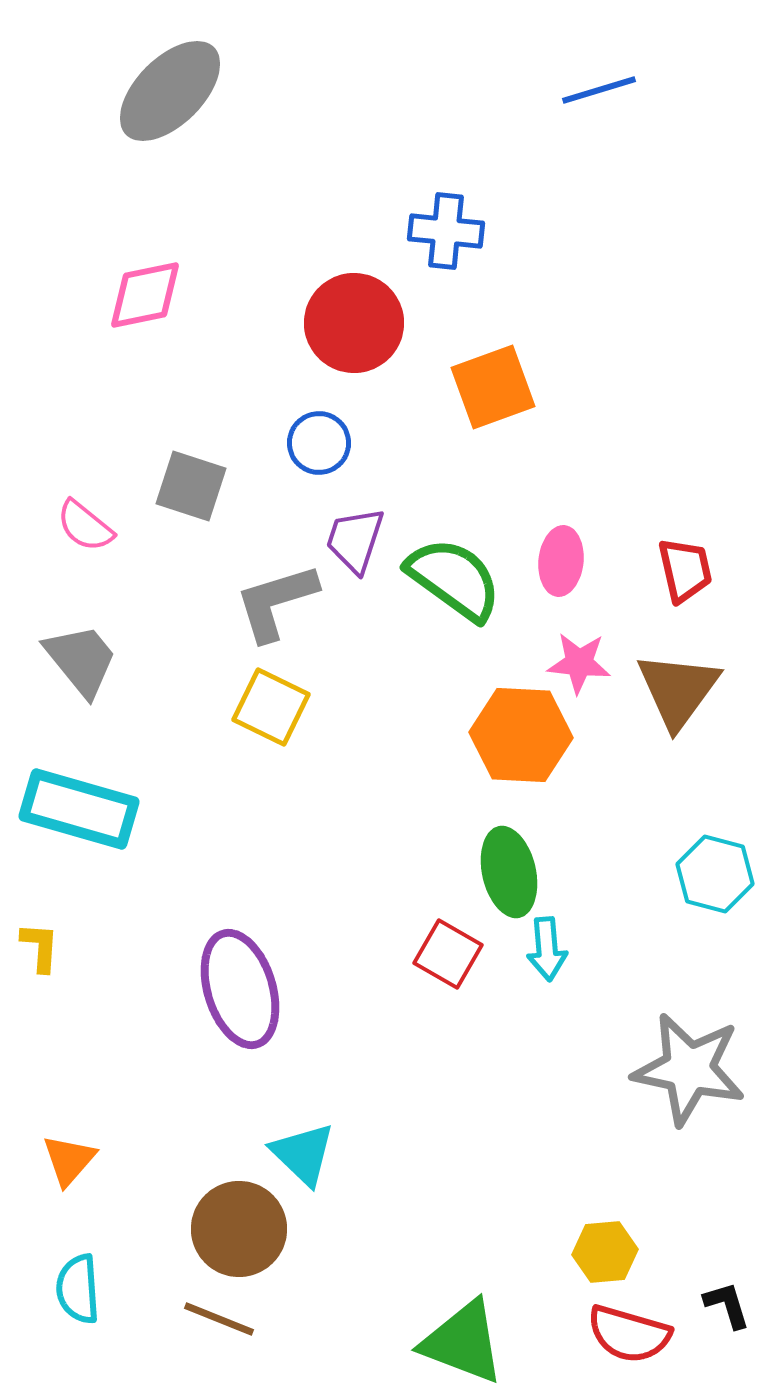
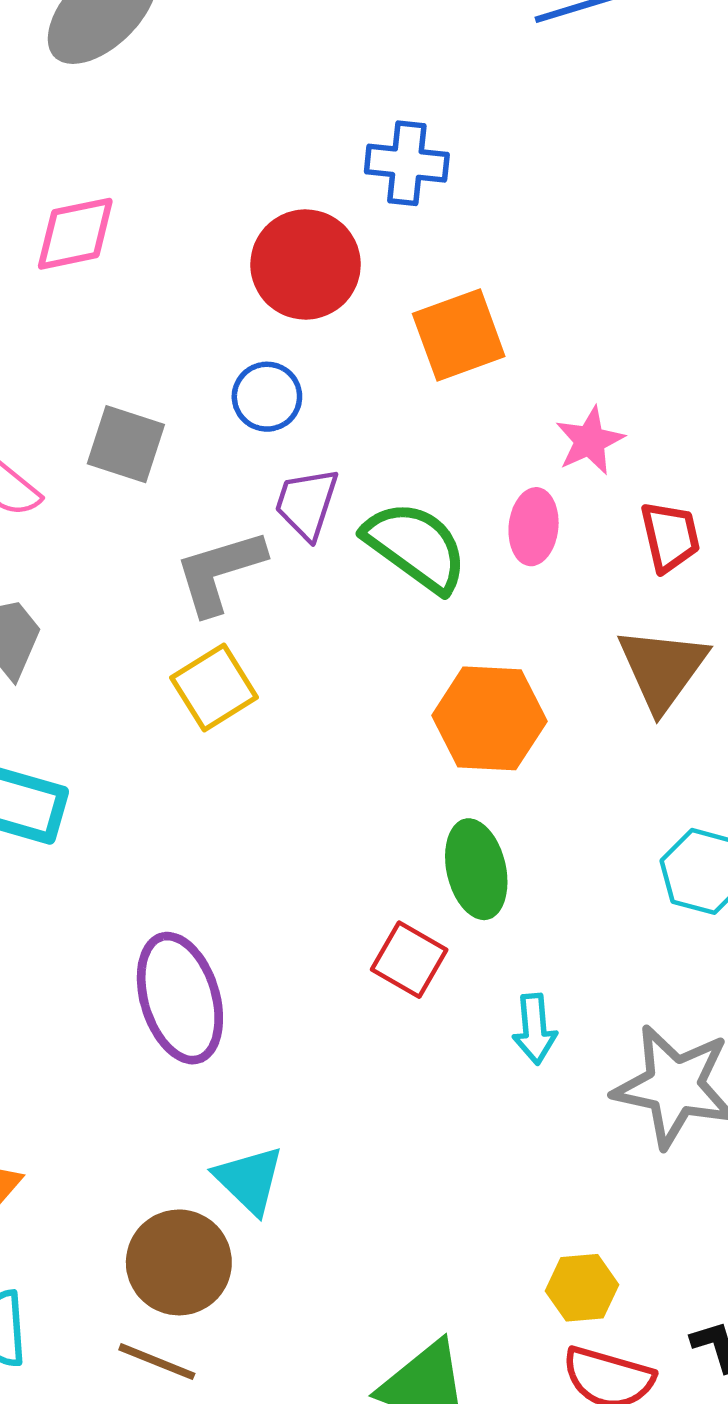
pink star: (579, 663) -> (590, 441), moved, turned -30
yellow square: (271, 707) -> (214, 687), turned 32
cyan arrow: (547, 949) -> (535, 1029), moved

